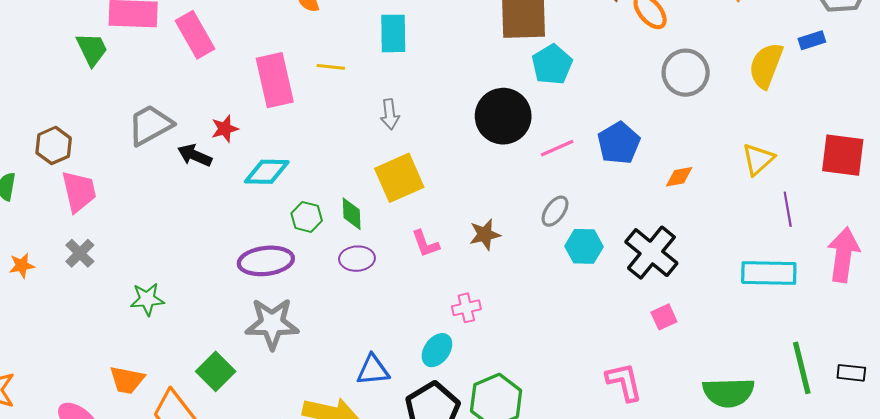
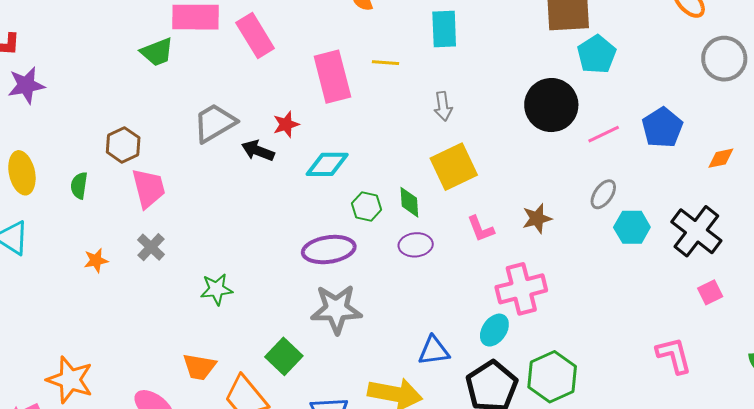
green trapezoid: (92, 49) -> (157, 52), turned 96
pink cross: (466, 308) -> (521, 289), size x1.8

